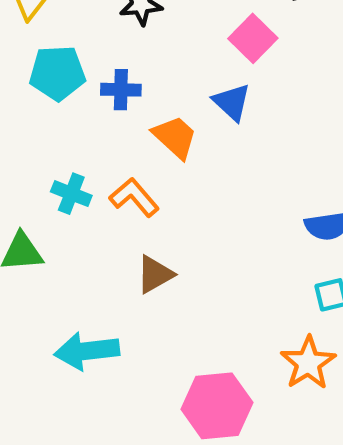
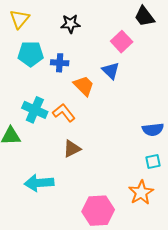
cyan cross: (71, 194) -> (35, 110), size x1.4

